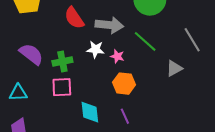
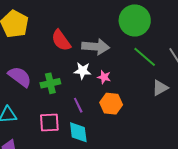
green line: (145, 41) -> (145, 57), moved
pink square: (62, 87) -> (49, 123), moved
purple line: (125, 116) -> (78, 105), moved

